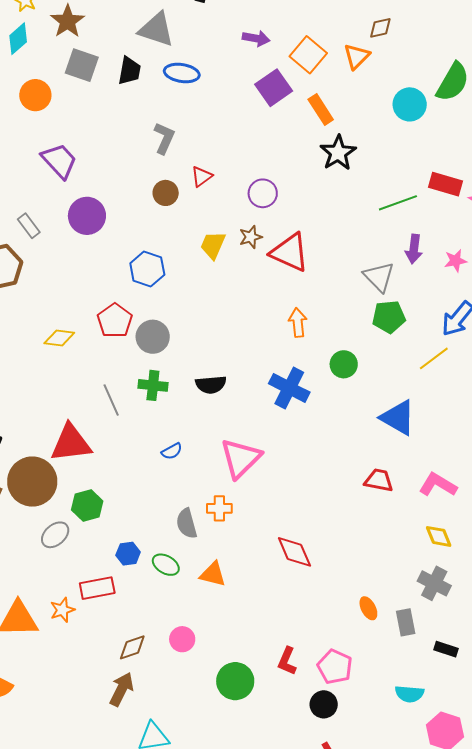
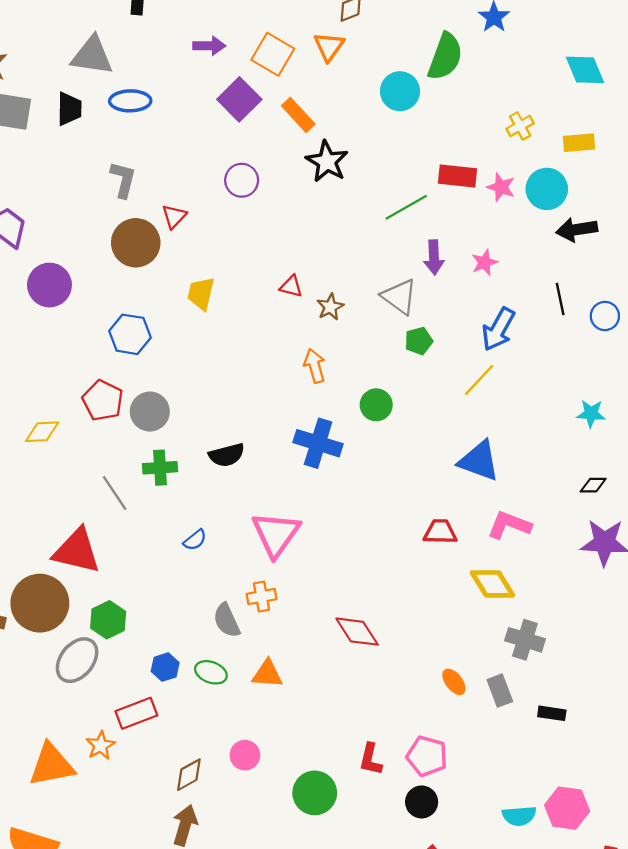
brown circle: (166, 193) -> (136, 243), size x1.6
purple circle: (263, 193) -> (242, 180), moved
brown star: (251, 237) -> (330, 307), moved
red triangle: (290, 252) -> (291, 286), size x0.5
green pentagon: (389, 317) -> (419, 341), size x0.7
blue triangle: (398, 418) -> (479, 461), moved
red triangle: (71, 443) -> (77, 551), turned 30
gray ellipse: (55, 535) -> (77, 660), size x1.4
yellow diamond: (439, 536) -> (492, 584), moved, size x1.4
cyan semicircle: (409, 694) -> (519, 816), moved

